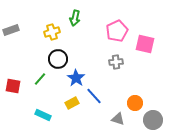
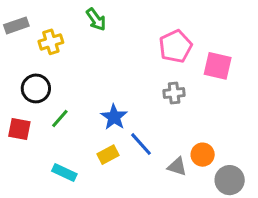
green arrow: (75, 18) -> (96, 19), moved, turned -49
gray rectangle: (11, 30) -> (16, 25), moved
yellow cross: (52, 32) -> (51, 42), moved
black circle: (58, 59) -> (36, 88), moved
gray triangle: (118, 119) -> (177, 167), moved

